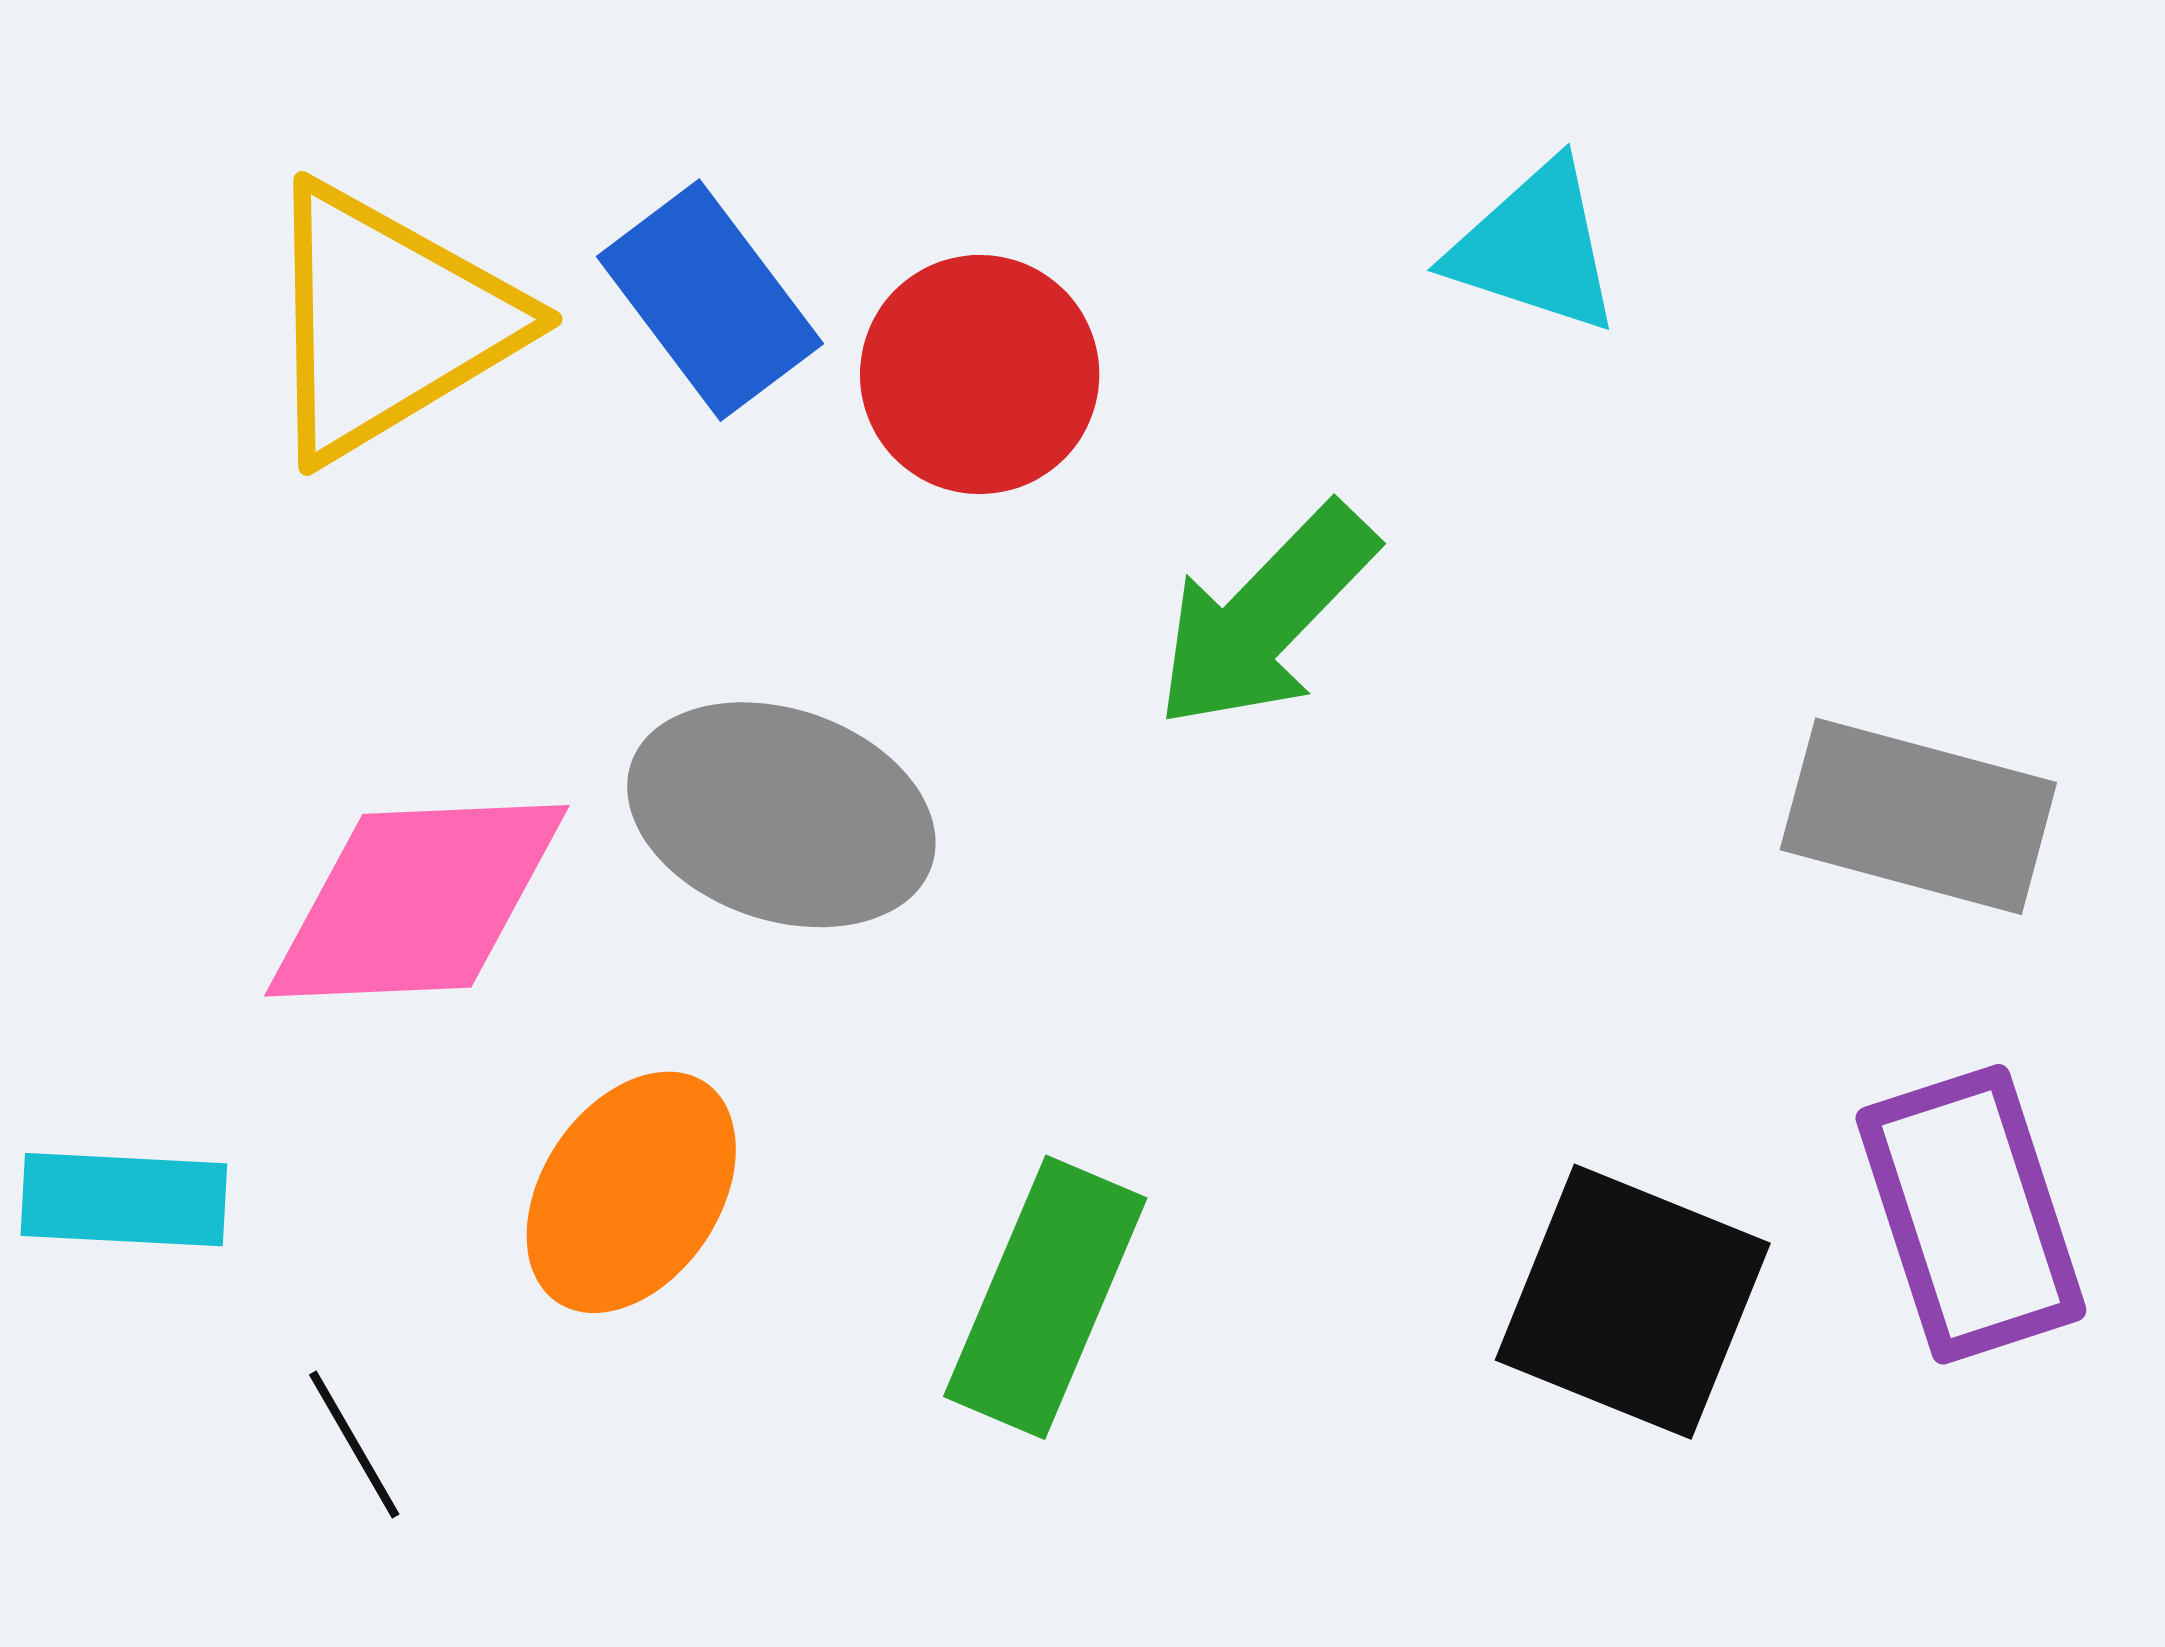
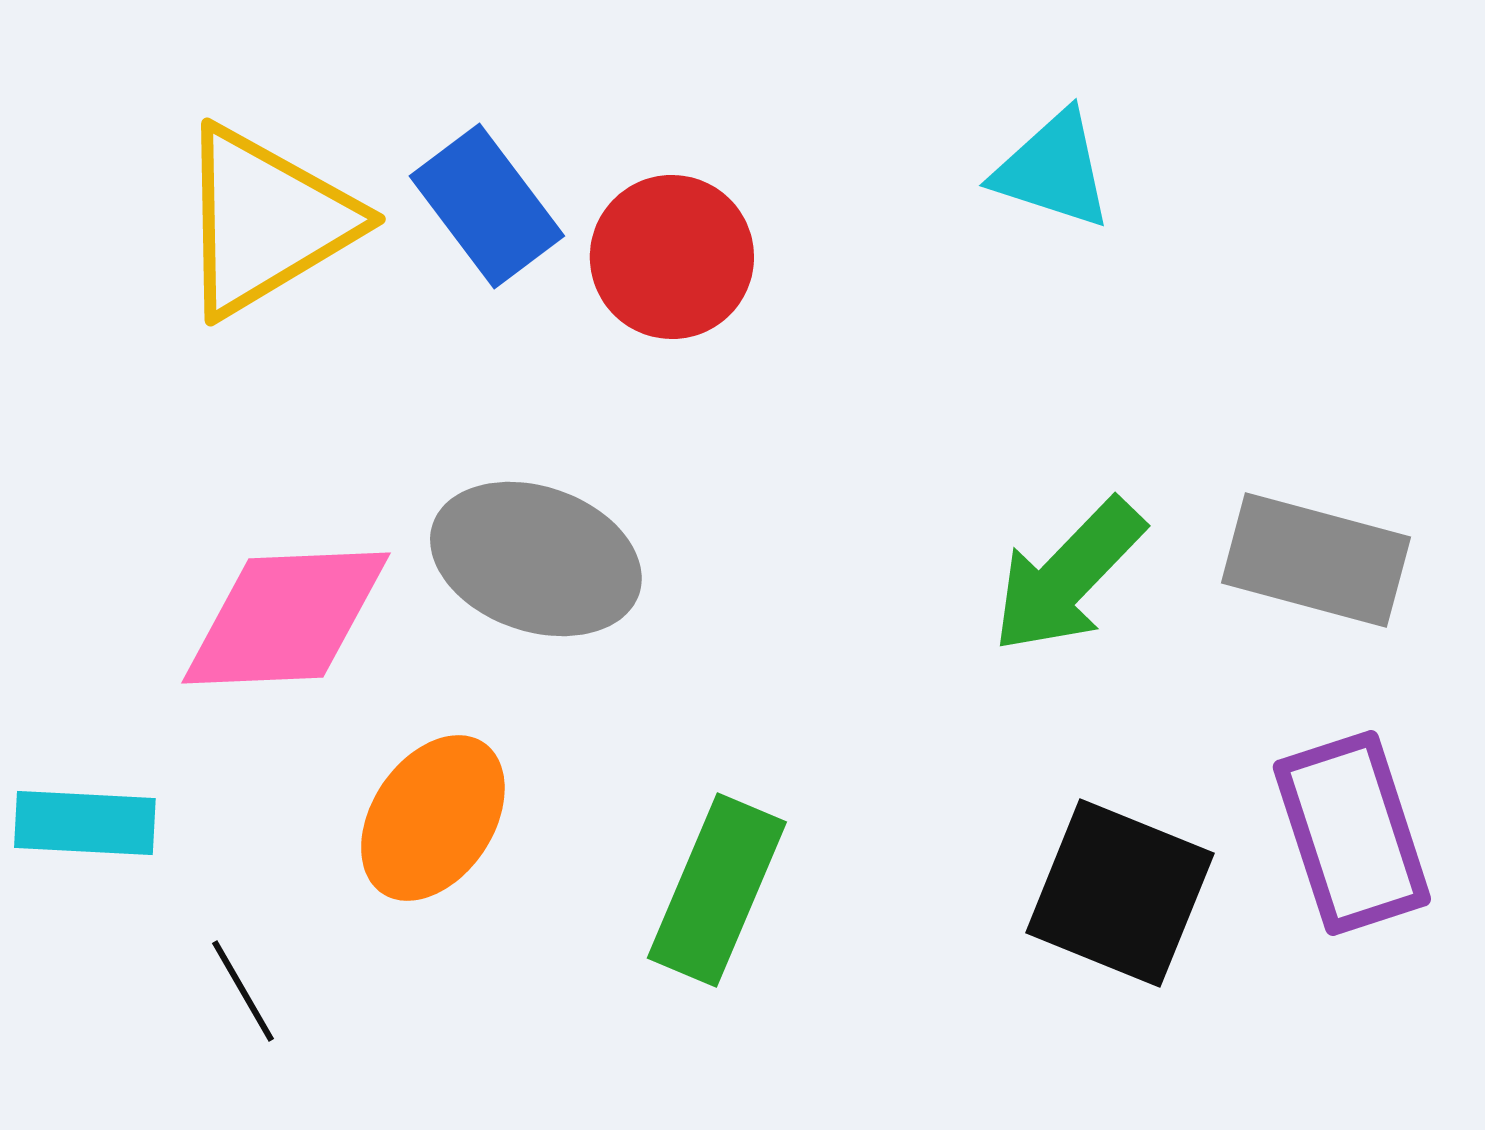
green arrow: (1265, 616) -> (1068, 576), moved

